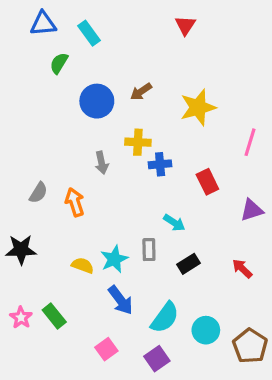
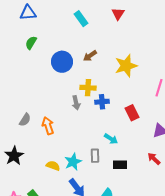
cyan rectangle: (89, 33) -> (81, 19), moved
green semicircle: (59, 63) -> (31, 43), moved
gray arrow: (102, 163) -> (76, 103), moved
black star: (21, 250) -> (14, 156), turned -30
black rectangle: (188, 264) -> (120, 165), turned 32
red arrow: (242, 269) -> (154, 159), moved

